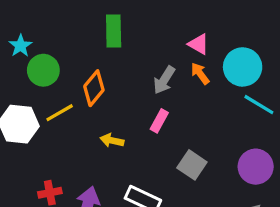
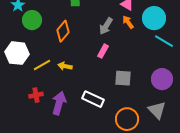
yellow line: (60, 113) -> (42, 65), moved
yellow arrow: (112, 140) -> (65, 66), moved
gray square: (192, 165) -> (123, 78), turned -30

